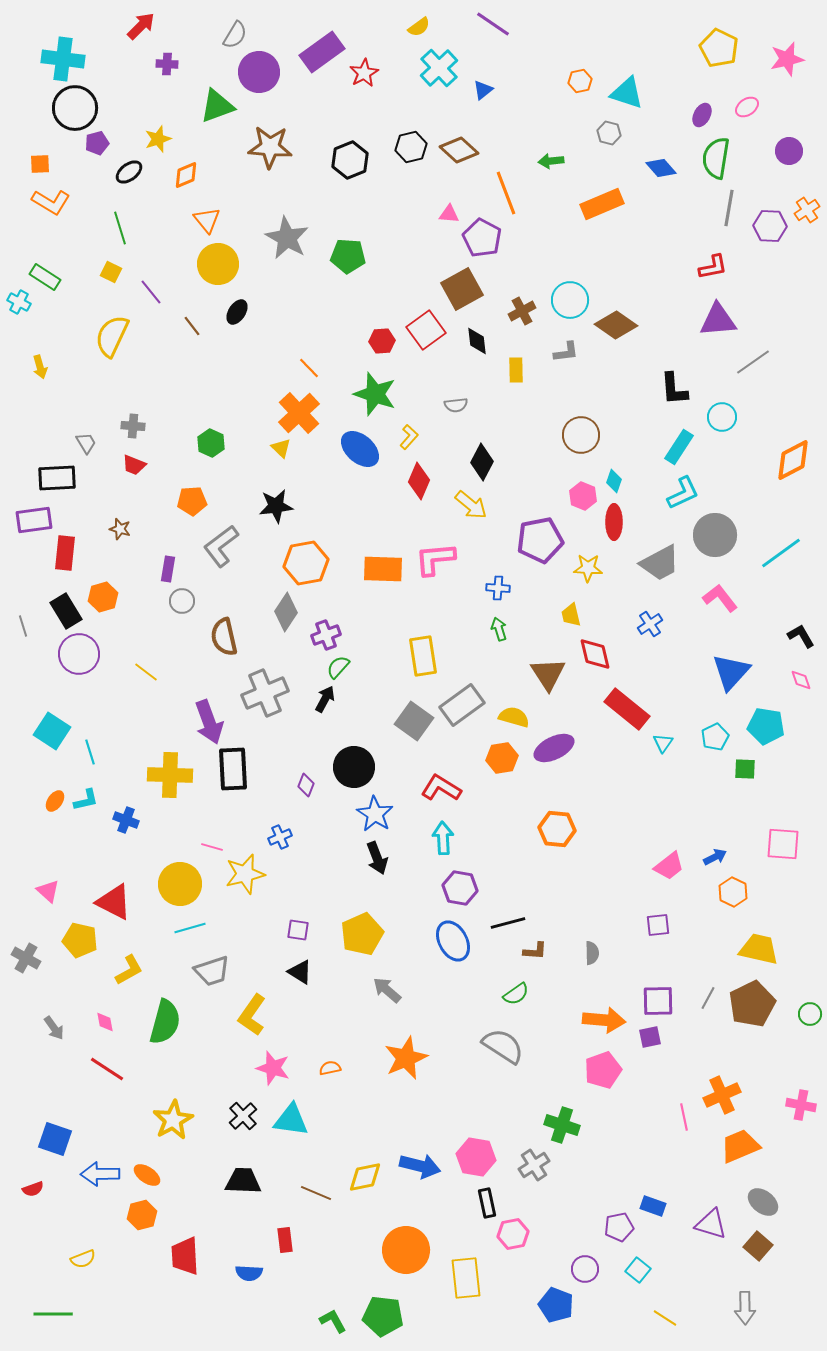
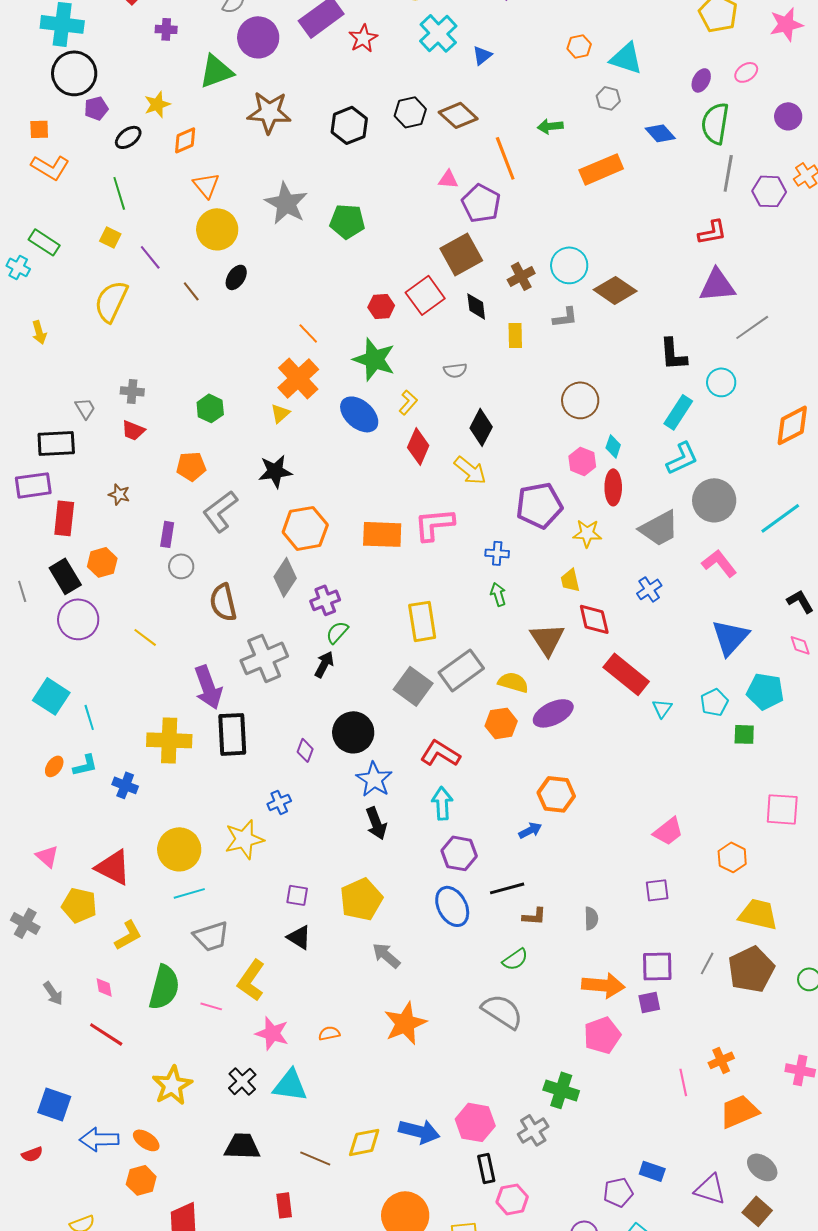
yellow triangle: (281, 448) -> (280, 413), turned 35
pink line: (212, 847) -> (211, 1006), moved
blue arrow: (715, 857) -> (530, 830), moved
orange cross: (722, 1095) -> (721, 1060), size x0.7

